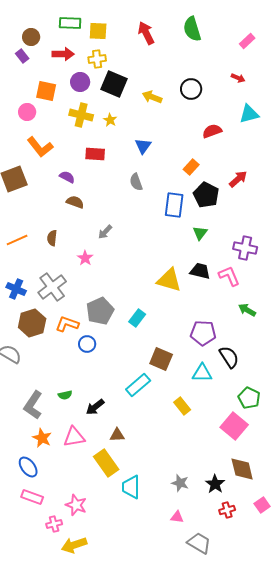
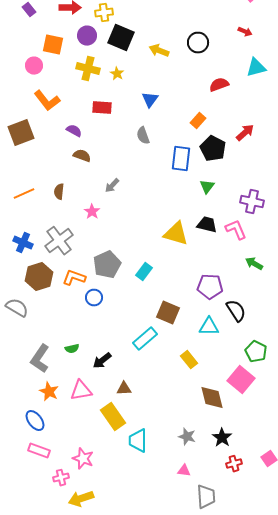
brown diamond: (242, 469) -> (212, 398), moved
gray trapezoid: (199, 543) -> (206, 497), turned 55

